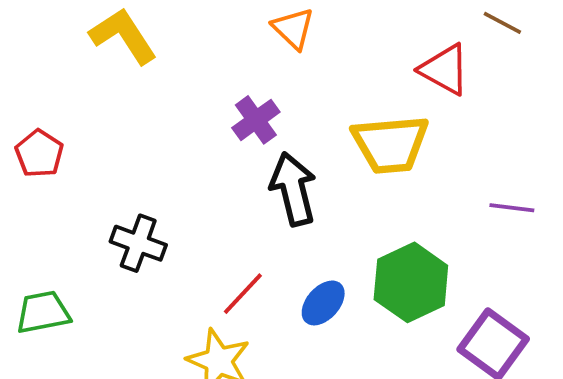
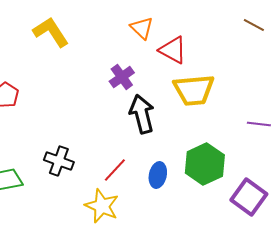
red triangle: (445, 69) -> (173, 50), moved
black cross: (138, 243) -> (59, 161), moved
blue ellipse: (323, 303) -> (158, 175), turned -30

